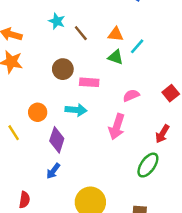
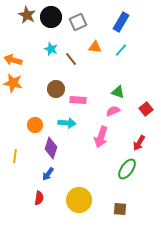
orange triangle: (116, 34) -> (95, 47), moved
cyan line: (137, 46) -> (121, 50), moved
green triangle: (116, 57) -> (118, 92), moved
yellow line: (14, 133) -> (15, 156), moved, turned 40
red semicircle: (24, 200) -> (39, 198), moved

